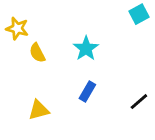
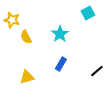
cyan square: (139, 14) -> (88, 13), moved

